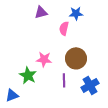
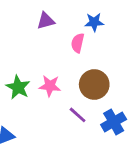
green star: (28, 75) -> (18, 87), moved
purple line: (64, 80) -> (78, 115), turned -48

